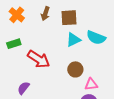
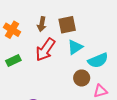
cyan semicircle: (96, 38) -> (98, 60), moved, turned -36
red arrow: (39, 59) -> (45, 50), moved, turned 100

